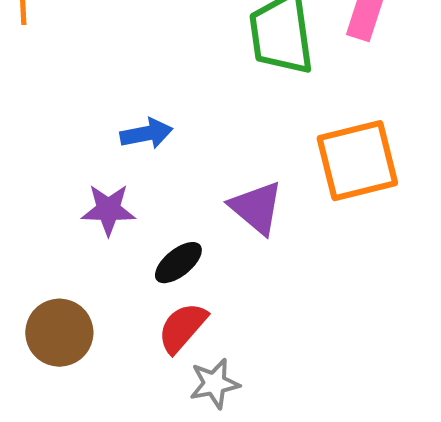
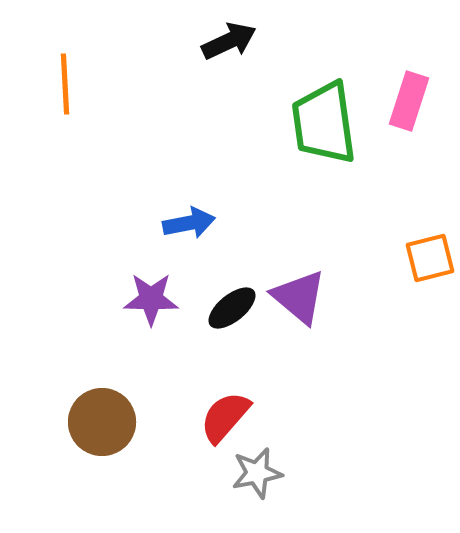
orange square: (357, 161) -> (430, 258), moved, size x0.6
black ellipse: (178, 263) -> (232, 308), moved

